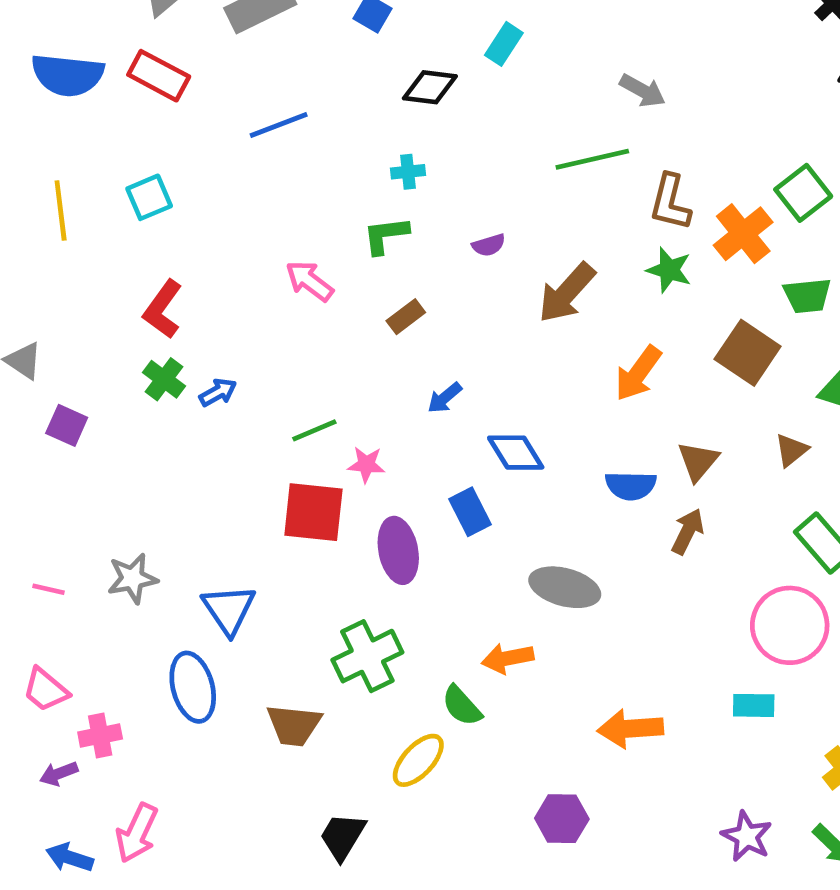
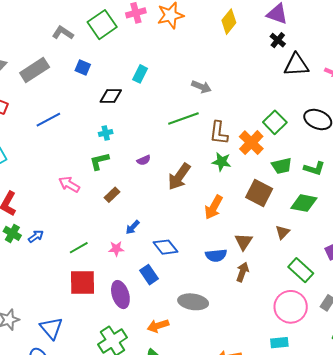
pink star: (366, 465) -> (116, 249), moved
orange arrow: (508, 658) -> (158, 326), moved

